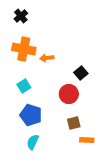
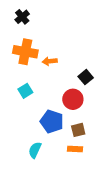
blue pentagon: (31, 115) -> (52, 121), moved
orange rectangle: (87, 140) -> (75, 149), moved

